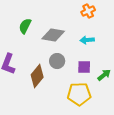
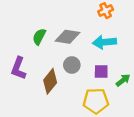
green semicircle: (25, 26) -> (39, 37), moved
cyan arrow: (87, 40) -> (104, 42), size x1.5

